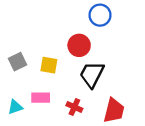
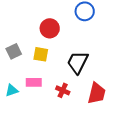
red circle: (79, 45) -> (50, 28), moved

